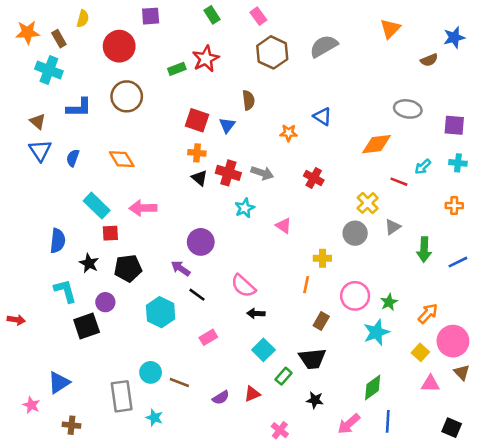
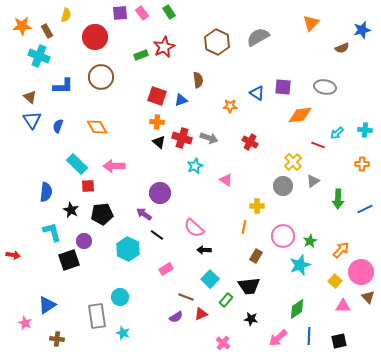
pink rectangle: (258, 16) -> (142, 13), moved
blue triangle: (227, 125) -> (181, 100), turned 32
purple square: (454, 125) -> (283, 87), moved
brown line: (179, 382) -> (186, 297), moved
black square: (452, 428) -> (339, 341), moved, turned -35

